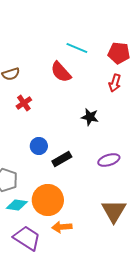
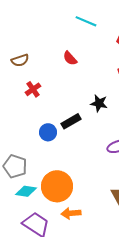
cyan line: (77, 48) -> (86, 21), moved
red semicircle: (61, 72) -> (70, 58), size x0.7
black rectangle: (62, 159) -> (71, 121), moved

